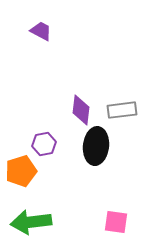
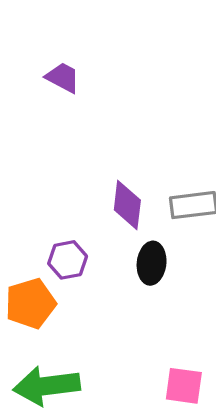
black ellipse: (96, 146) -> (152, 263), size x0.7

